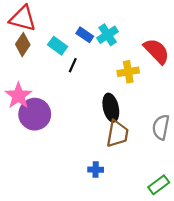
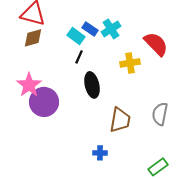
brown diamond: (23, 45) -> (33, 38), turned 40
cyan rectangle: (58, 46) -> (76, 36), moved
black ellipse: (111, 108) -> (92, 85), moved

